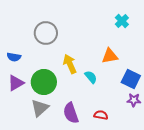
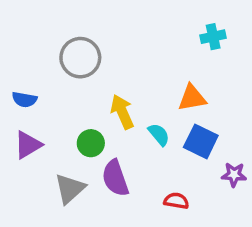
cyan cross: (122, 21) -> (213, 37), turned 32
blue square: (131, 79) -> (201, 141), moved
green circle: (44, 82) -> (91, 143), moved, size x0.6
purple semicircle: (71, 113) -> (115, 178), moved

